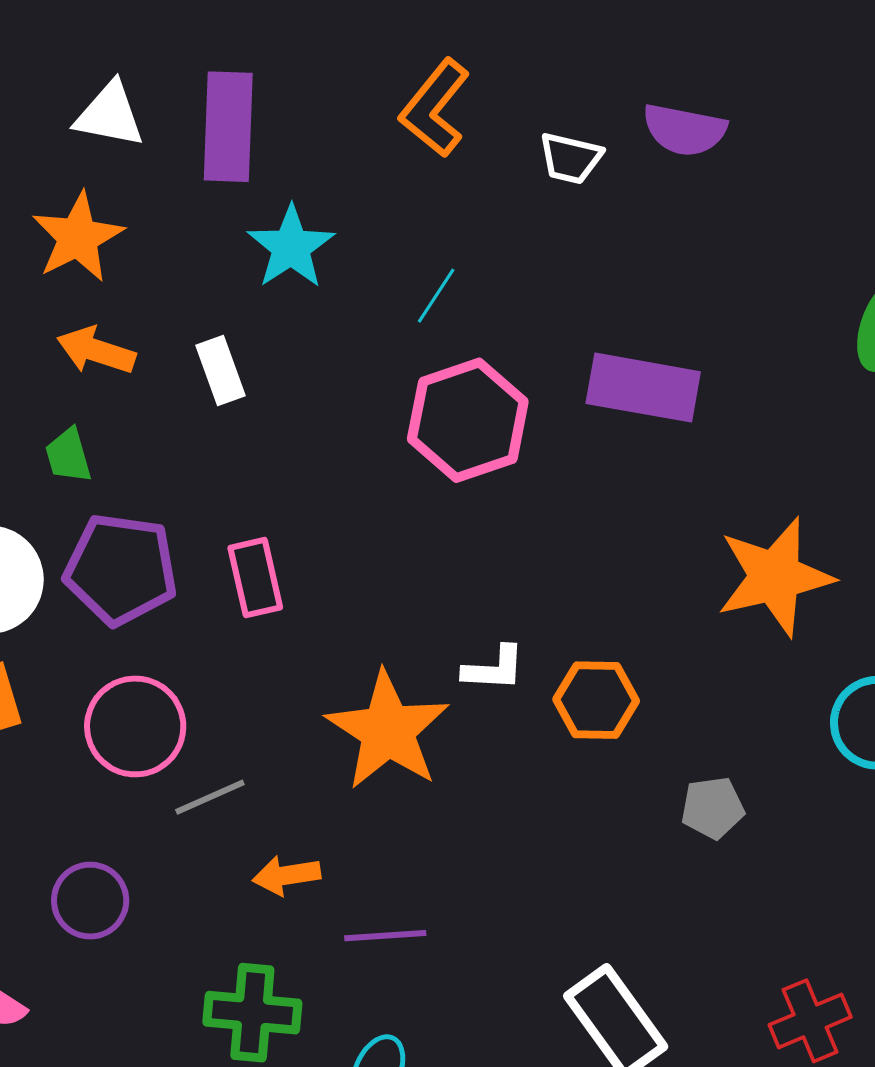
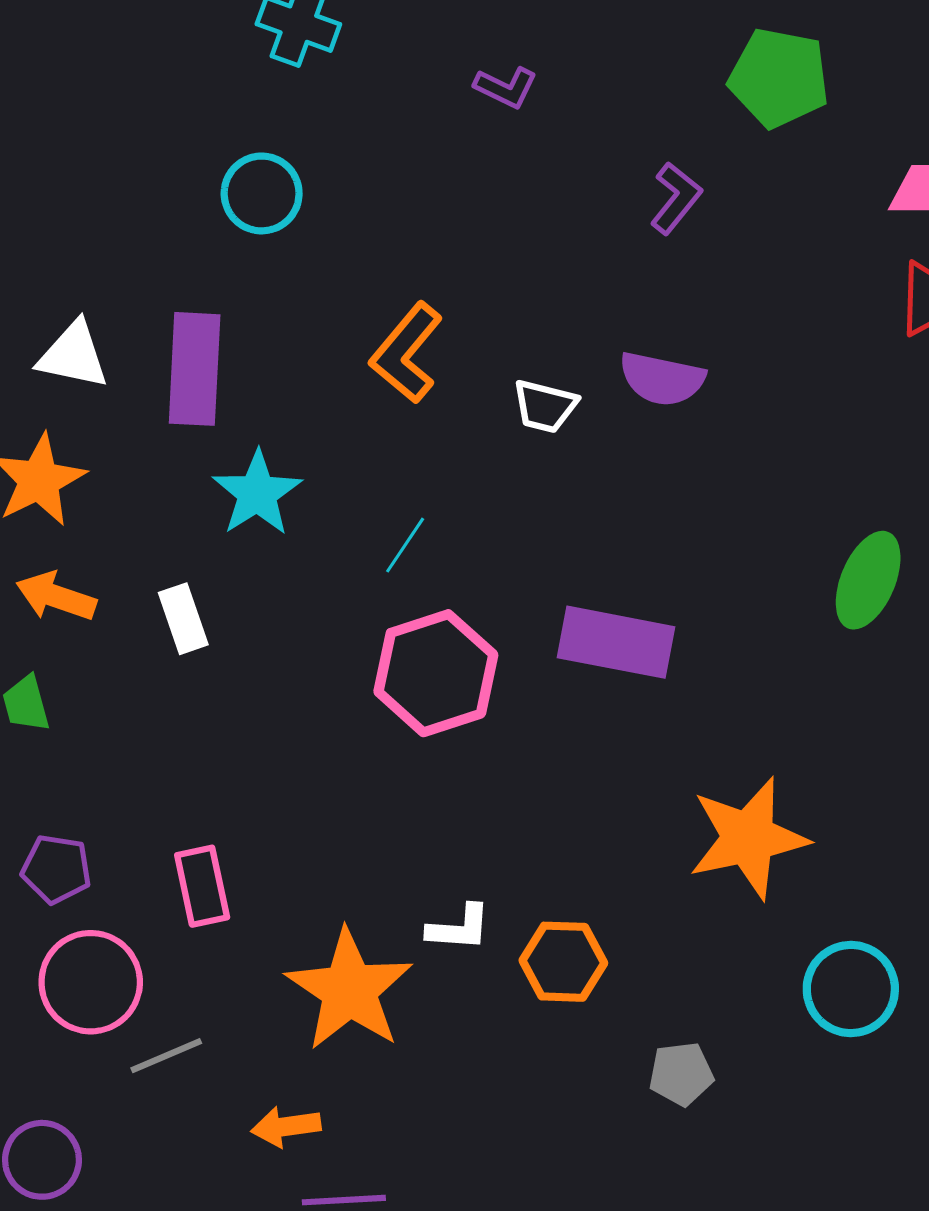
purple pentagon: (121, 569) -> (56, 869), moved, size x0.6
pink rectangle: (255, 578) -> (202, 886), moved
orange arrow: (287, 875) -> (286, 1127), moved

